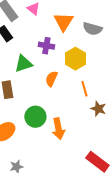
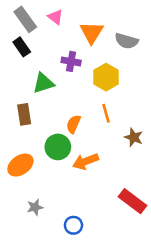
orange semicircle: (51, 79) -> (73, 124), moved
orange line: (84, 89) -> (106, 113), moved
orange arrow: (58, 129) -> (86, 161), turned 80

